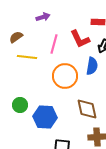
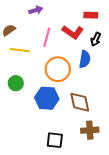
red L-shape: (80, 39) -> (73, 32), turned -30
green circle: (20, 105) -> (16, 83), moved
blue hexagon: (45, 117) -> (47, 98), moved

